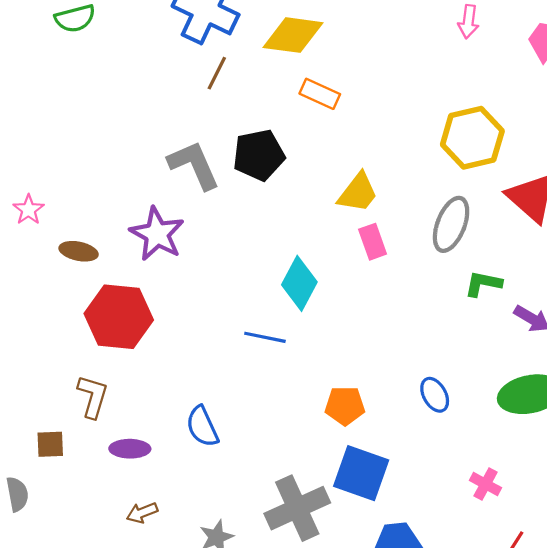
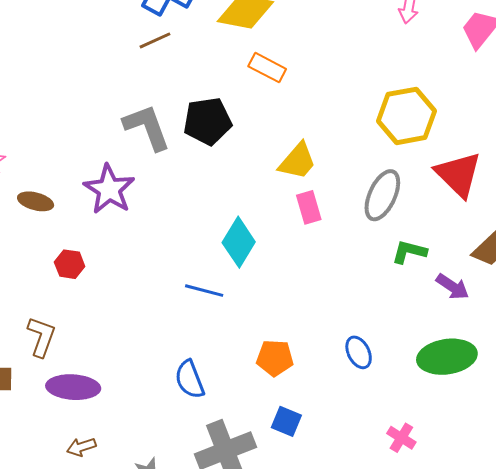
brown line: (217, 73) -> (155, 40), moved, turned 36
red hexagon: (119, 317) -> (70, 264), size x0.5
blue semicircle: (202, 426) -> (190, 379), moved
purple ellipse: (130, 449) -> (73, 387), size x1.4
blue square: (361, 473) -> (286, 421), size x0.6

